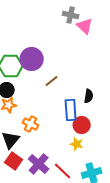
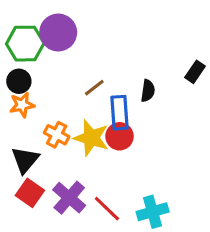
brown line: (52, 81) -> (94, 88), moved
red circle: (82, 125) -> (120, 136), moved
yellow star: (77, 144) -> (91, 138), moved, size x1.6

